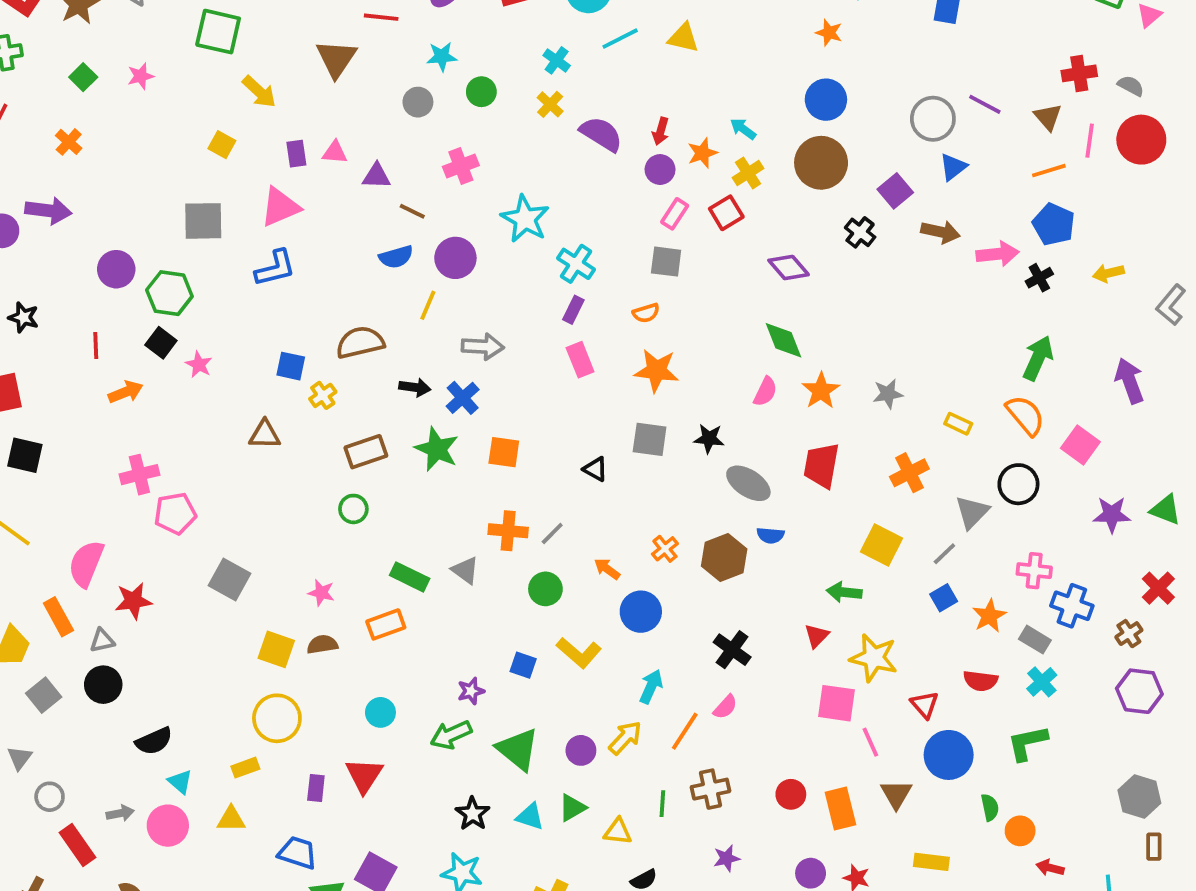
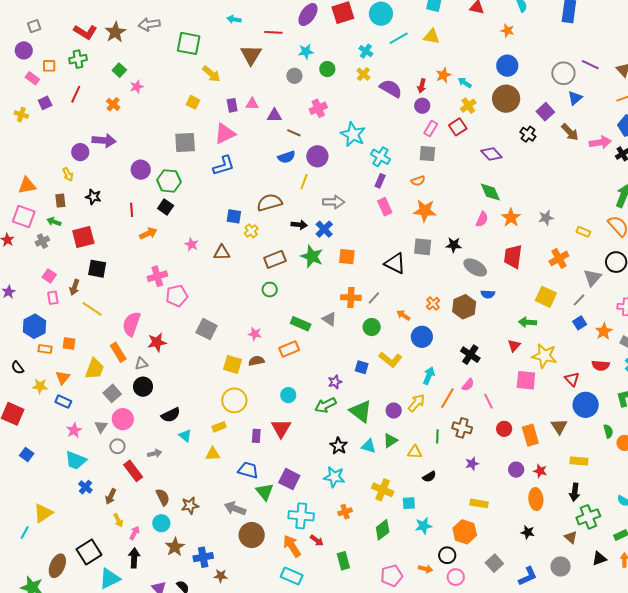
pink star: (141, 76) -> (137, 87), moved
orange star: (702, 153) -> (443, 75), moved
brown arrow: (941, 232) -> (570, 132), turned 36
pink star: (199, 365) -> (192, 244), moved
black triangle: (595, 469) -> (395, 263), size x1.6
pink line: (870, 742) -> (488, 401), moved
brown cross: (711, 789) -> (462, 428), turned 30
pink circle: (168, 826) -> (123, 419), moved

